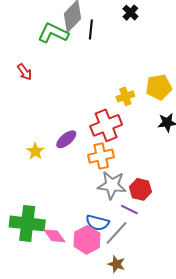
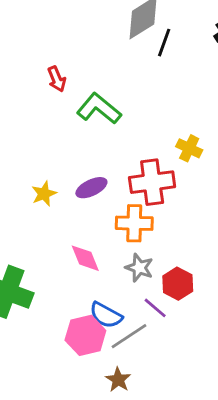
green L-shape: (53, 33) -> (99, 109), moved
yellow cross: (125, 96) -> (189, 148), turned 30
gray star: (112, 185) -> (139, 268), size x0.7
pink diamond: (54, 236) -> (85, 258), moved

